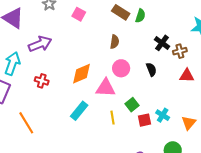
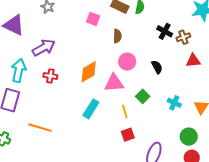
pink square: (79, 14) -> (93, 19), moved
black semicircle: (151, 69) -> (157, 67), moved
red cross: (42, 81) -> (50, 76), moved
red square: (145, 120) -> (128, 135), moved
orange line: (26, 123) -> (40, 128), turned -35

